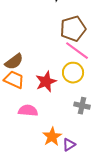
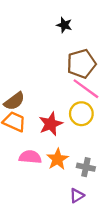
gray cross: (82, 106) -> (86, 167), moved
orange star: (52, 137) -> (57, 159), moved

